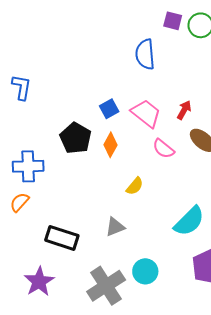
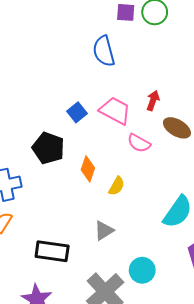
orange diamond: (110, 145) -> (88, 169), moved

